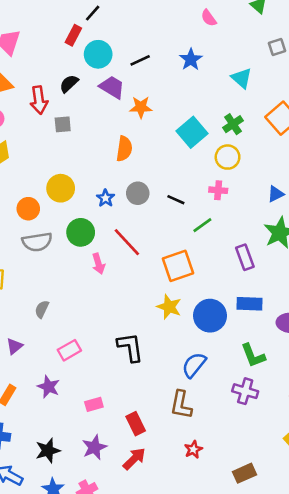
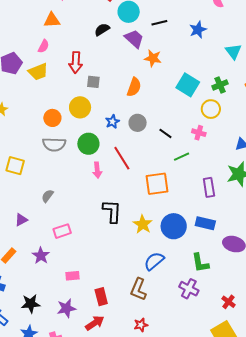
red arrow: (39, 100) -> (76, 62), moved
gray square: (63, 124) -> (93, 82), moved
cyan square: (192, 132) -> (188, 85), turned -30
yellow star: (169, 307) -> (143, 224), moved
black L-shape: (130, 347) -> (112, 211), moved

